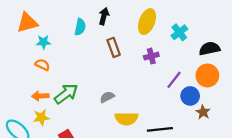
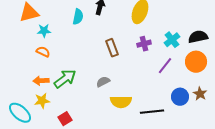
cyan cross: (179, 32) -> (172, 40), moved
brown rectangle: (114, 47) -> (112, 48), moved
blue circle: (190, 96) -> (180, 97), moved
brown star: (203, 112) -> (200, 94), moved

